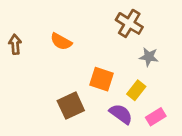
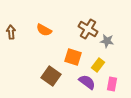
brown cross: (129, 23) -> (88, 29), moved
brown square: (71, 106) -> (51, 76), turned -30
pink rectangle: (156, 117) -> (112, 84), turned -48

